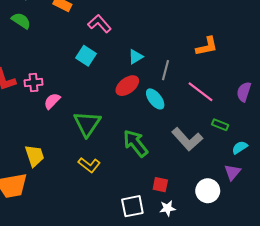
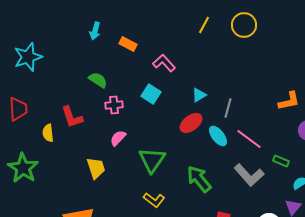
green semicircle: (21, 21) -> (98, 80), moved
orange L-shape: (207, 46) -> (289, 101), moved
pink cross: (33, 82) -> (114, 105), moved
pink line: (201, 92) -> (249, 139), moved
yellow trapezoid: (35, 156) -> (96, 168), moved

